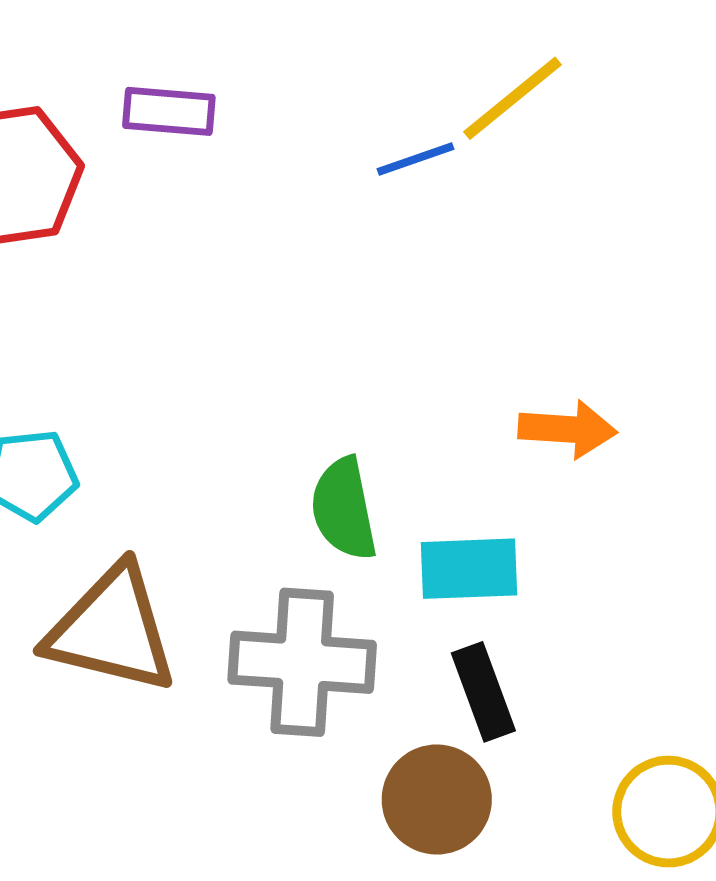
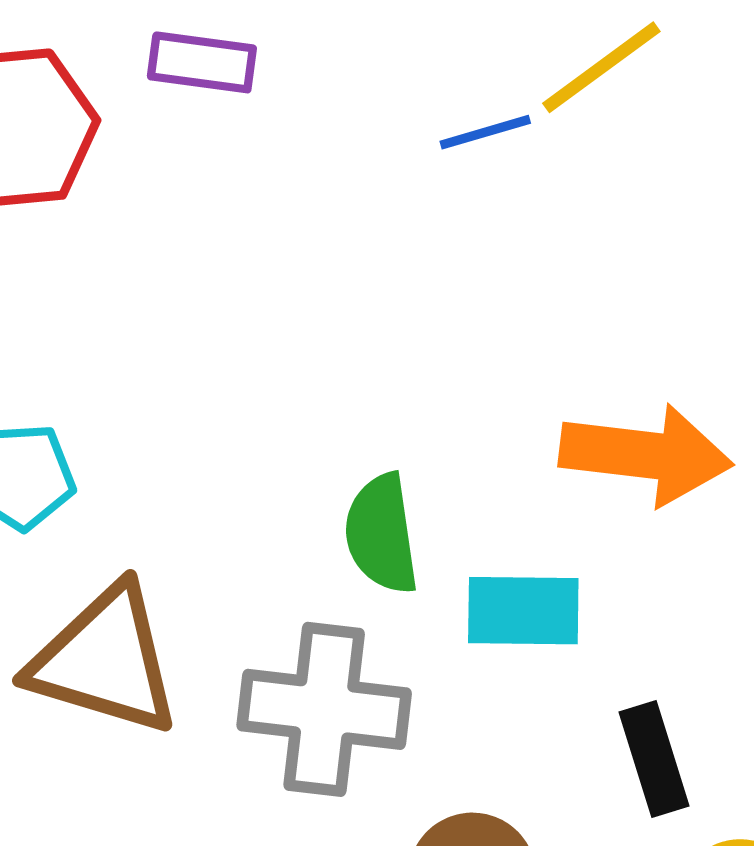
orange arrow: (568, 429) -> (646, 455), size x1.5
black rectangle: (483, 692) -> (654, 759), moved

